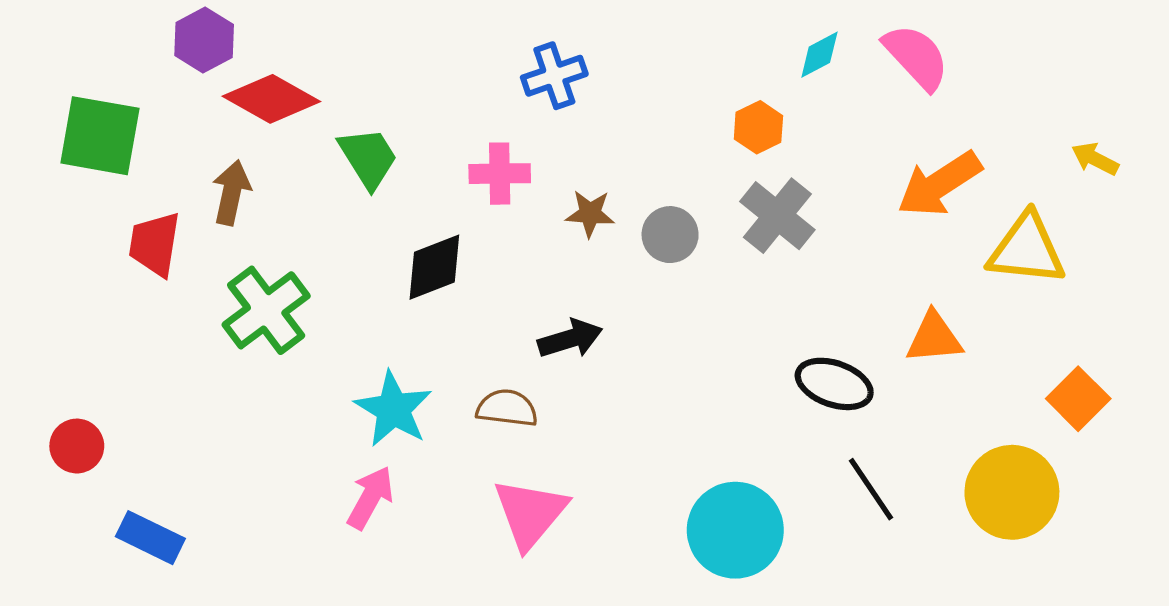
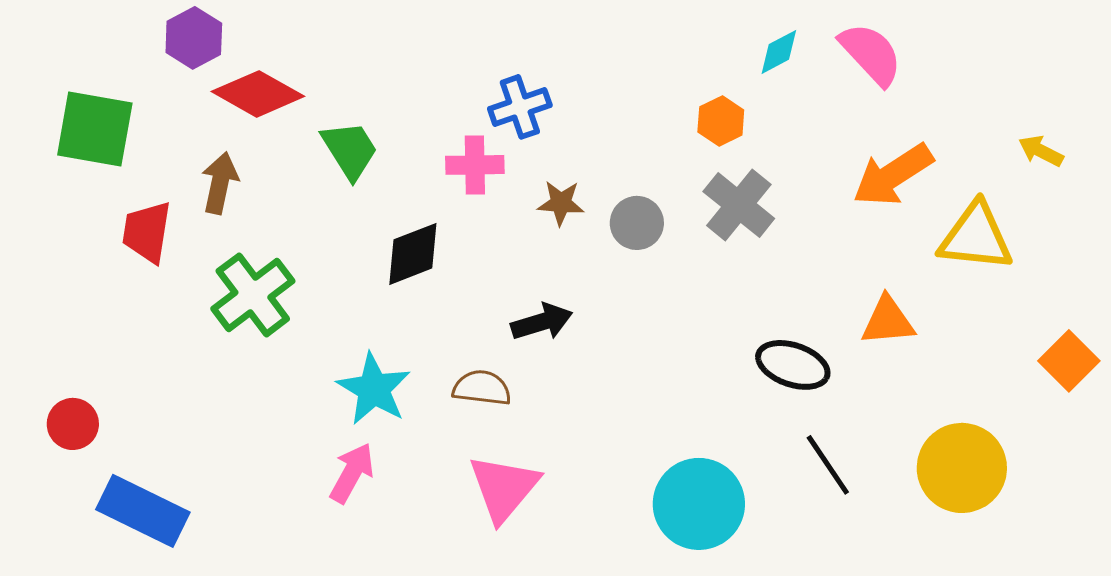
blue cross: (554, 76) -> (520, 107), moved
orange square: (1078, 399) -> (1069, 361), moved
blue rectangle: (150, 538) -> (143, 511), size x1.4

